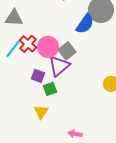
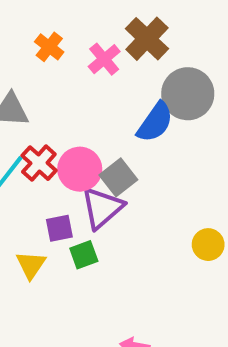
purple square: (38, 76) -> (59, 228), turned -32
yellow triangle: (41, 112) -> (31, 265), moved

